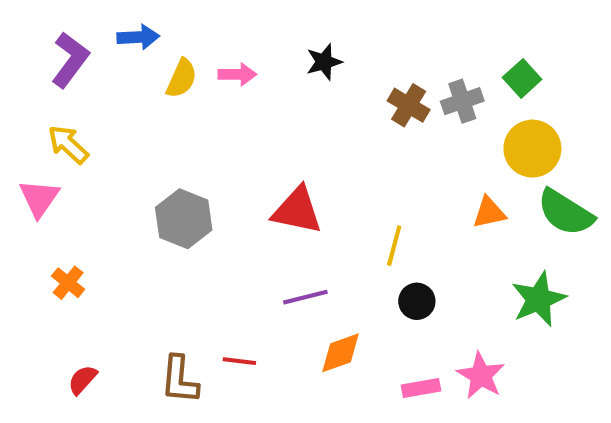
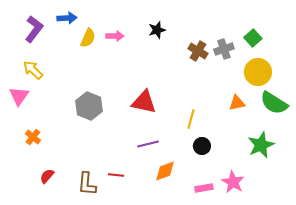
red semicircle: (83, 380) -> (47, 176), moved

